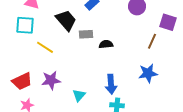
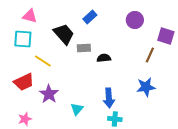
purple star: (51, 80) -> (49, 94), turned -30
red trapezoid: (22, 81) -> (24, 82), moved

